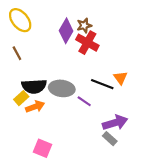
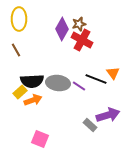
yellow ellipse: (20, 20) -> (19, 19), turned 40
purple line: (84, 101) -> (79, 86), moved
gray rectangle: (110, 139) -> (90, 125), moved

